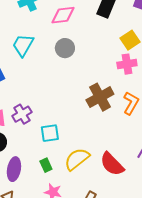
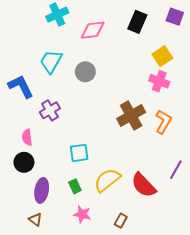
gray circle: (65, 48) -> (85, 72), moved
pink cross: (127, 64) -> (159, 81), turned 30
purple cross: (22, 114) -> (50, 110), moved

